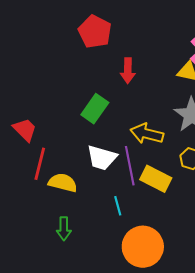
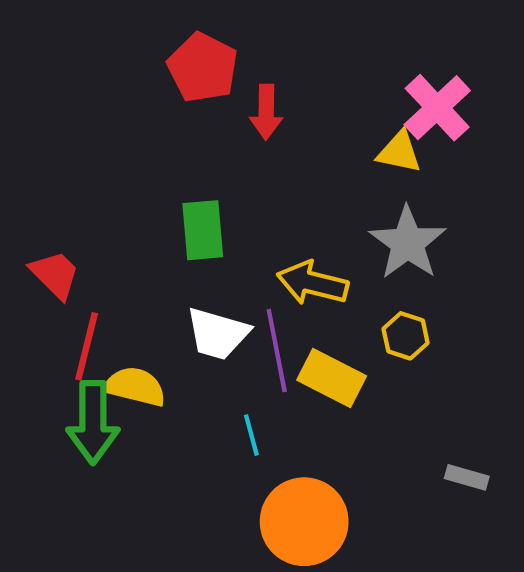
red arrow: (128, 71) -> (266, 112), moved
green rectangle: (95, 109) -> (203, 230), turned -40
green arrow: (64, 229) -> (93, 422), moved, size x1.6

